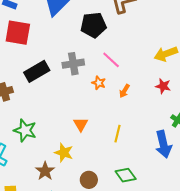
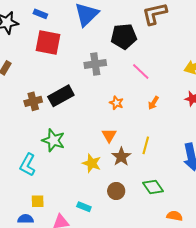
gray cross: (73, 64) -> (95, 64), moved
black rectangle: (37, 71) -> (61, 96), moved
orange star: (99, 83) -> (116, 103), moved
brown star: (45, 171) -> (121, 157), moved

